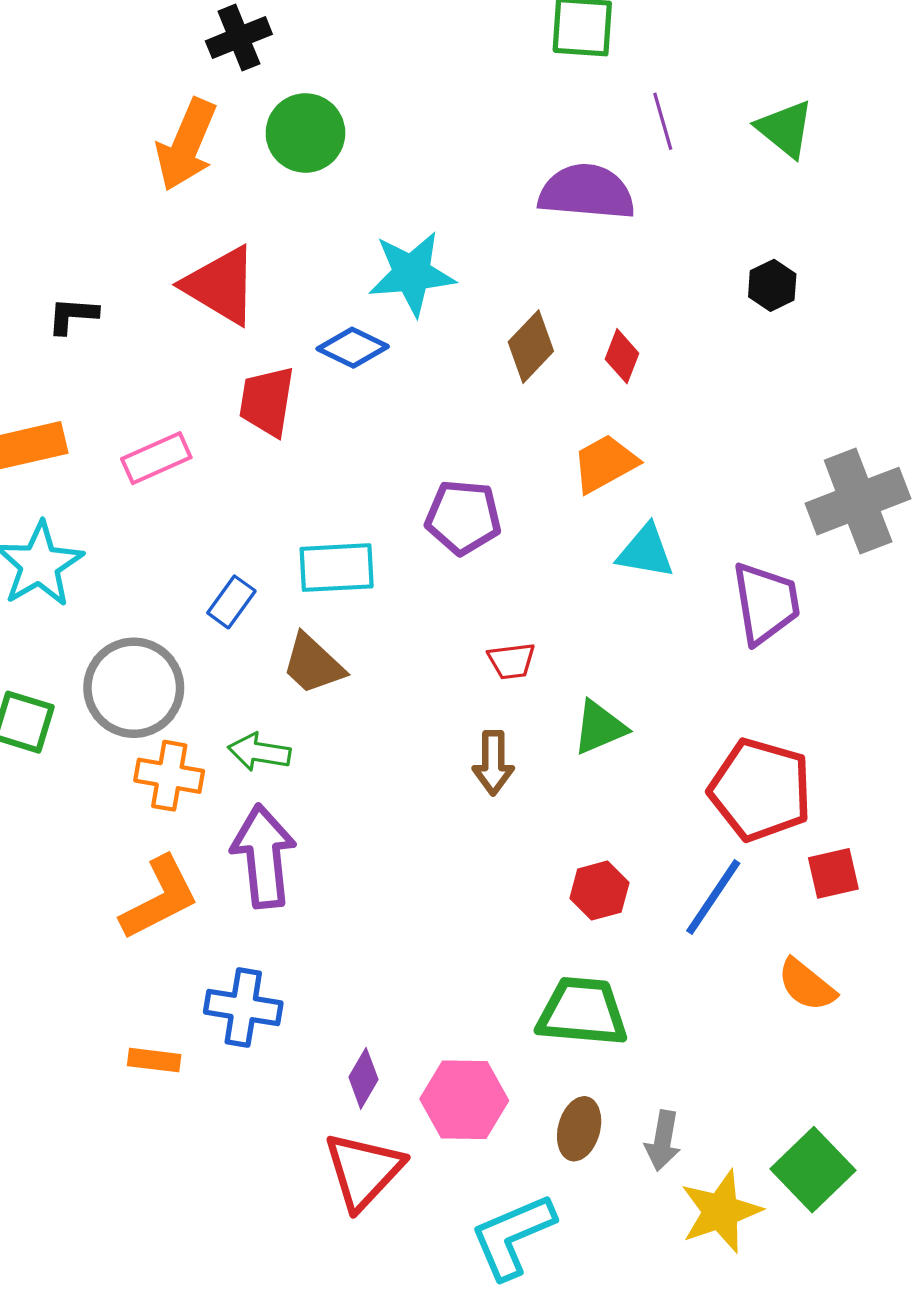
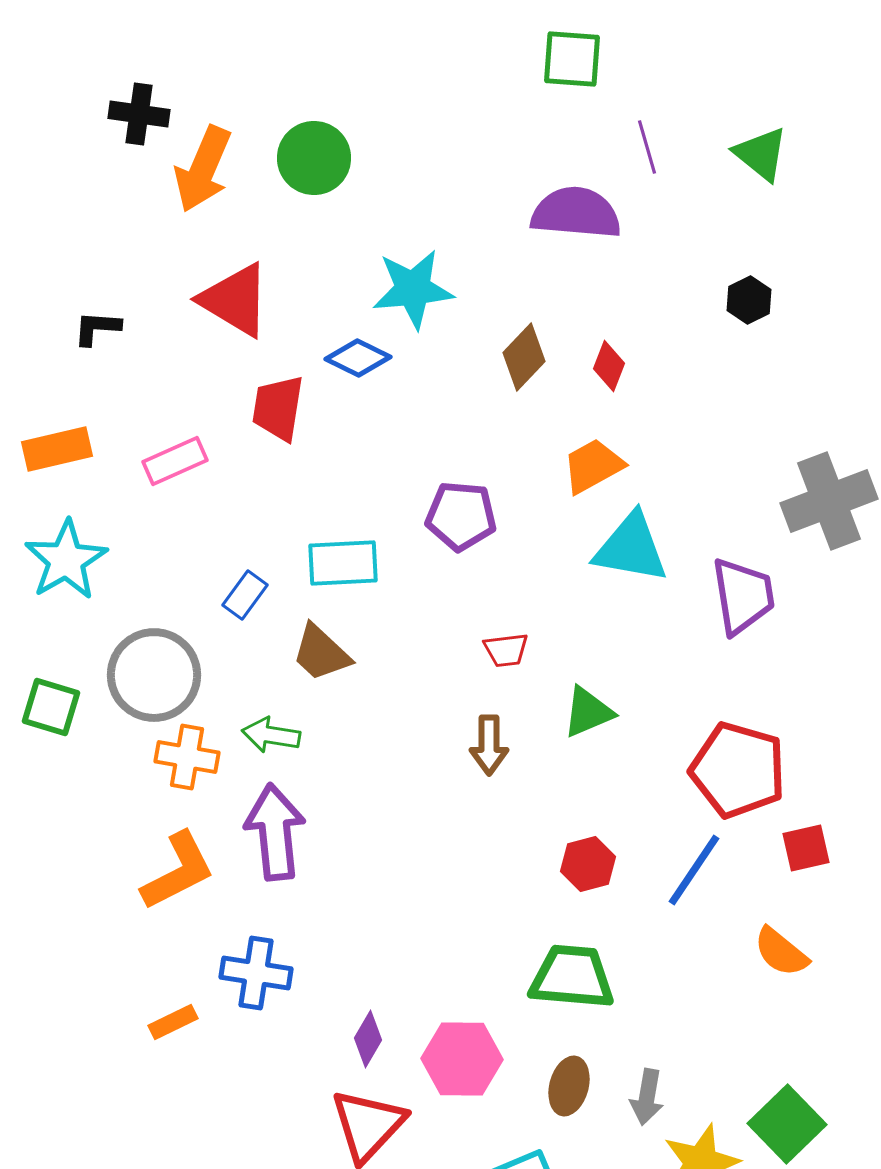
black cross: (239, 38) -> (139, 114), moved, turned 30
cyan triangle: (646, 551) -> (631, 548), size x1.4
orange rectangle: (154, 1060) -> (173, 1022), turned -33

